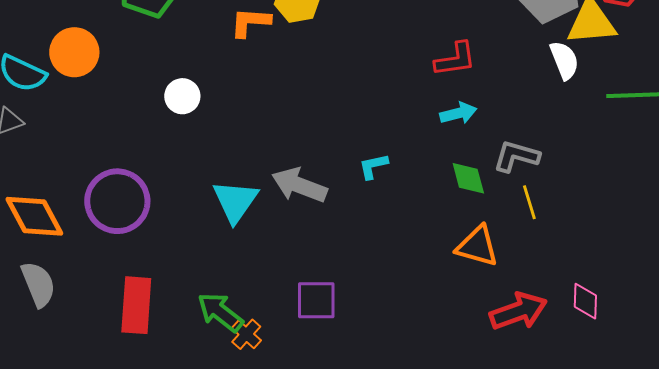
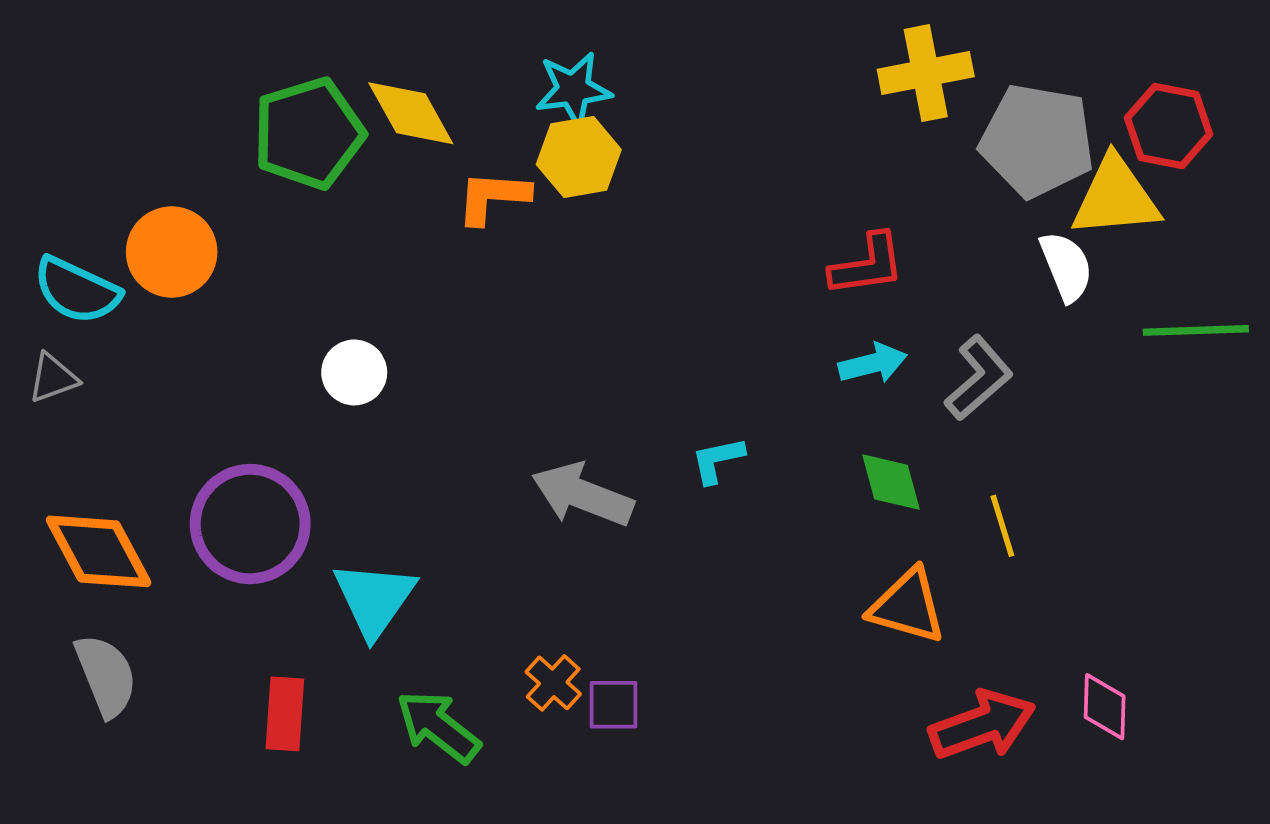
white circle: (182, 96) -> (354, 372), moved
gray L-shape: (516, 156) -> (979, 378), moved, turned 123
cyan triangle: (235, 201) -> (374, 599), moved
purple square: (316, 300) -> (613, 705), size x0.7
red rectangle: (136, 305) -> (285, 714), size x0.7
orange cross: (246, 334) -> (553, 683), moved

